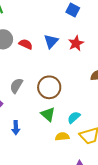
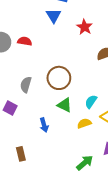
blue triangle: (51, 41) -> (54, 16), moved
red star: (76, 43) -> (85, 27), moved
blue arrow: (16, 128) -> (44, 125), moved

